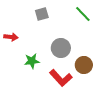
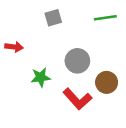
green line: (83, 14) -> (105, 18), turned -54

